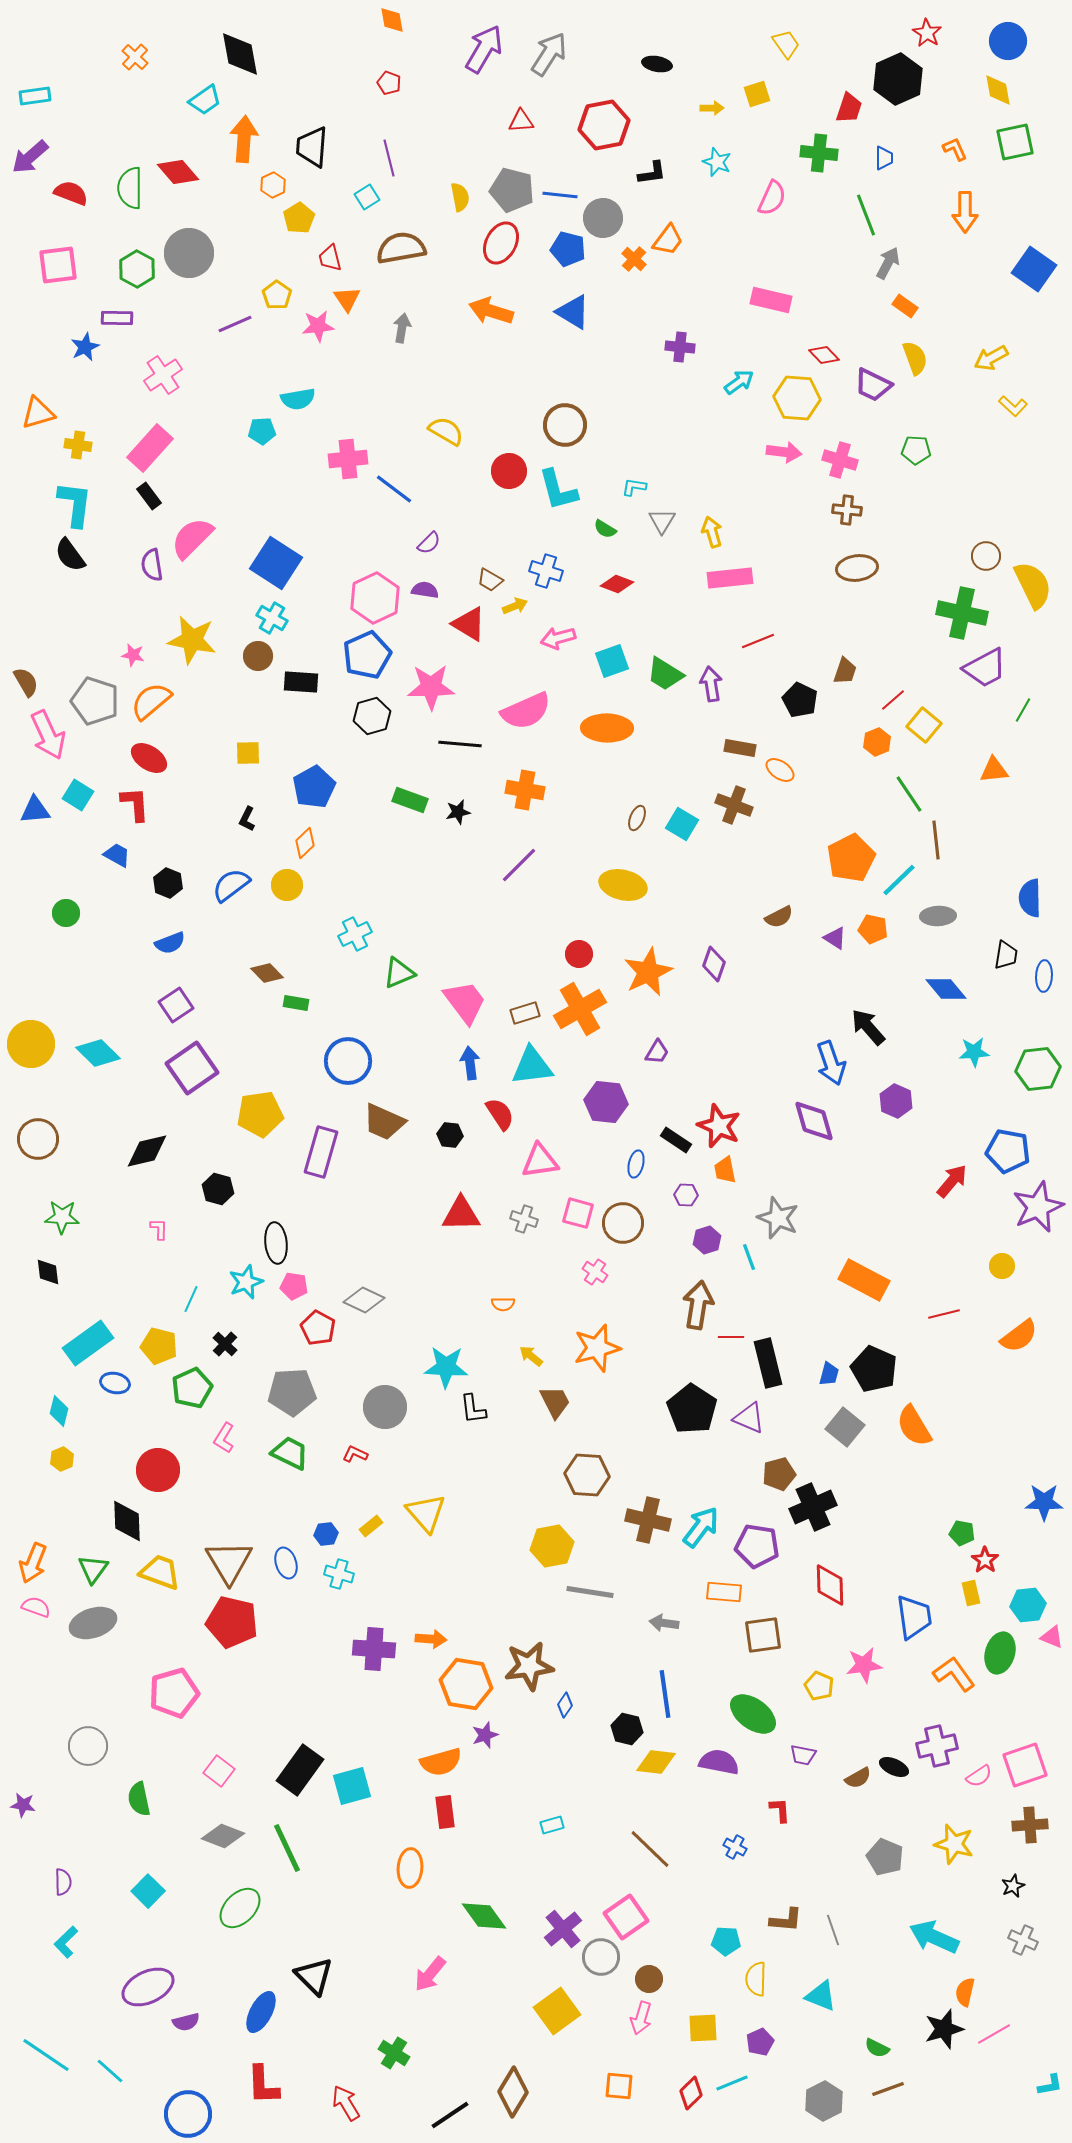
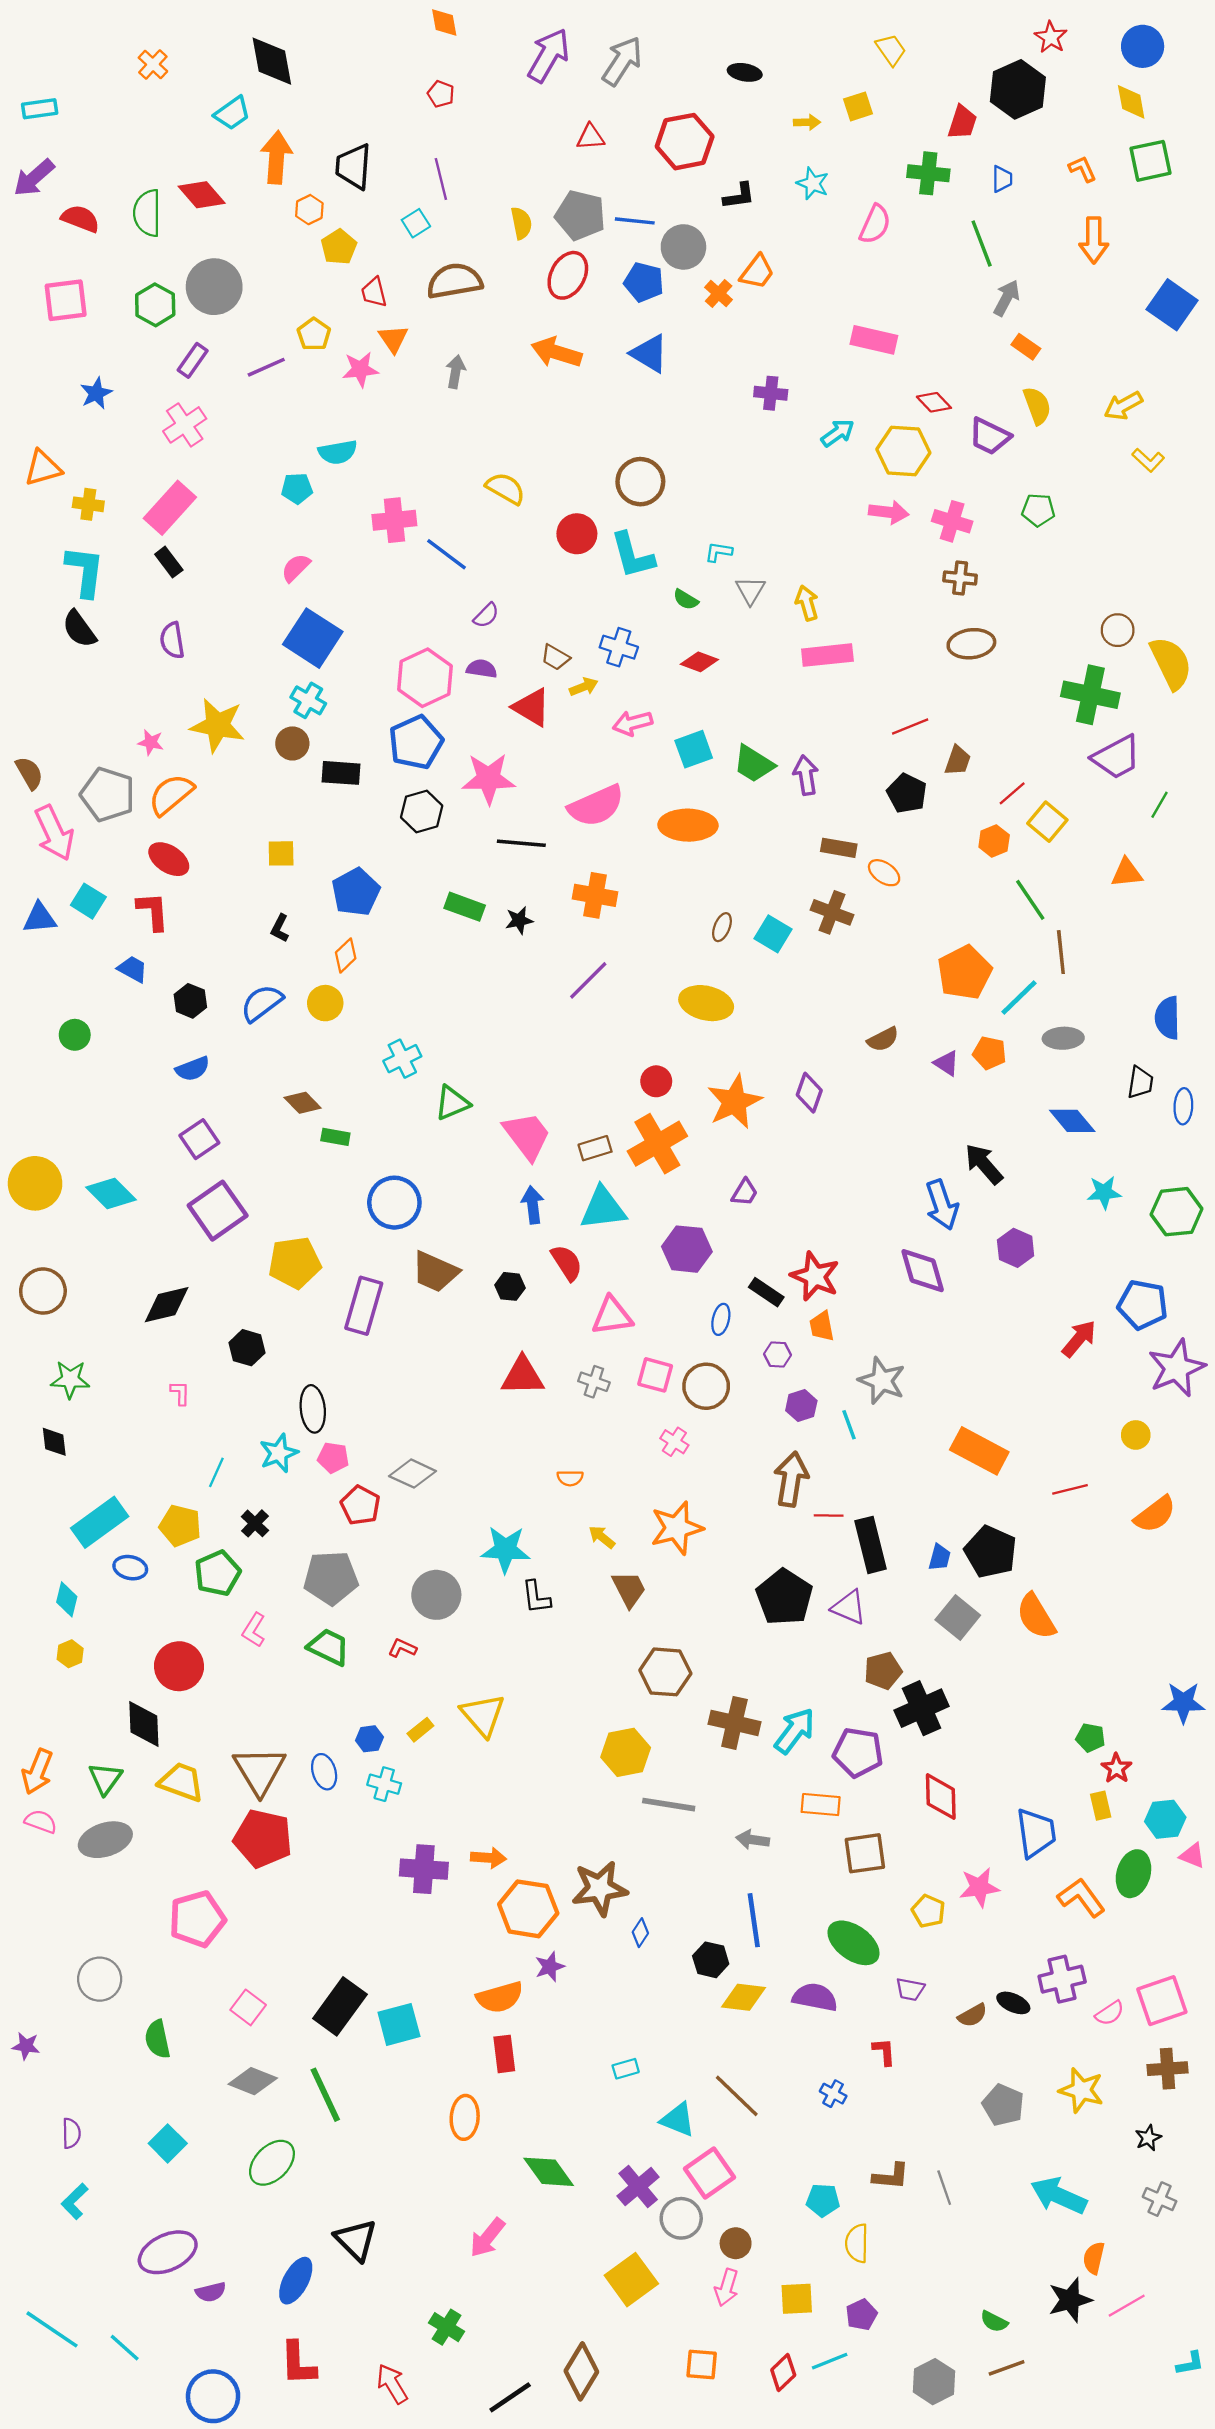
purple rectangle: (117, 318) -> (193, 360), moved, turned -56
pink semicircle: (192, 538) -> (296, 568), moved, size x0.6
red line: (758, 641) -> (910, 726), moved
cyan triangle: (821, 1996) -> (678, 2120), moved

